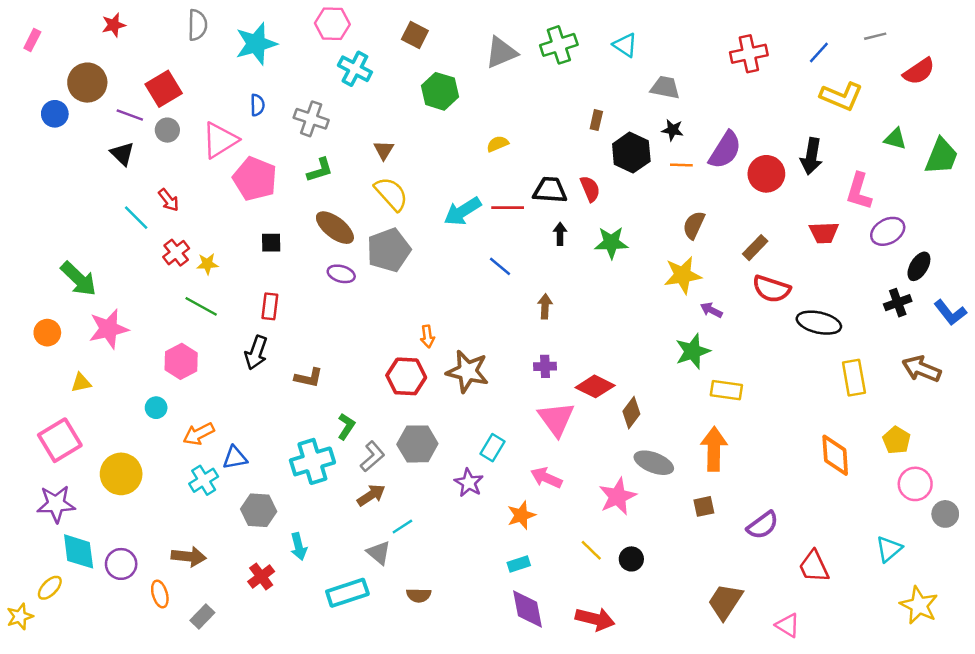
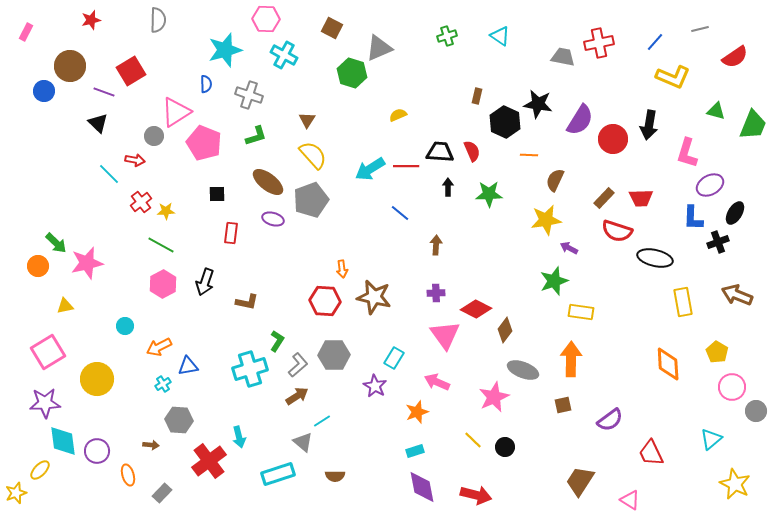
cyan star: (256, 44) -> (225, 50), moved
green cross: (559, 45) -> (447, 36), size x0.7
gray triangle: (501, 52) -> (379, 48), moved
gray trapezoid: (665, 88) -> (563, 57), moved
gray circle: (167, 130) -> (154, 136), moved
black star: (673, 130) -> (538, 104), size x1.6
orange line: (681, 165) -> (529, 155), moved
red arrow: (169, 200) -> (135, 160), turned -42
red trapezoid: (824, 233) -> (641, 198), moved
green arrow: (79, 279) -> (56, 243), moved, size x0.7
red rectangle: (270, 306) -> (231, 233), moved
blue L-shape: (950, 313) -> (693, 218), moved, turned 40
pink hexagon: (181, 361) -> (163, 284), moved
cyan cross: (204, 480) -> (163, 384), size x0.7
gray hexagon: (259, 510) -> (179, 420), moved
brown arrow: (189, 556) -> (151, 445), size x0.6
red cross: (261, 576) -> (209, 461), size x1.6

